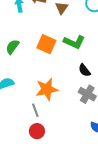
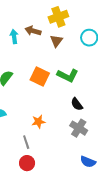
orange star: (47, 89) -> (38, 122), size x0.6

